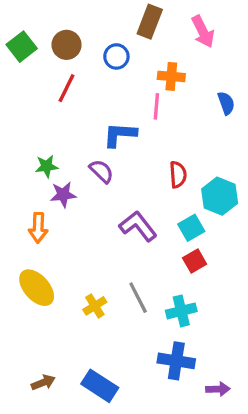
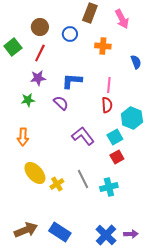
green square: (22, 47) -> (13, 47), moved
pink line: (156, 106) -> (109, 85), moved
purple star: (63, 195) -> (38, 78), moved
yellow ellipse: (37, 288) -> (35, 173), moved
blue cross: (176, 361) -> (106, 235), moved, turned 35
brown arrow: (43, 382) -> (26, 230), size x1.6

